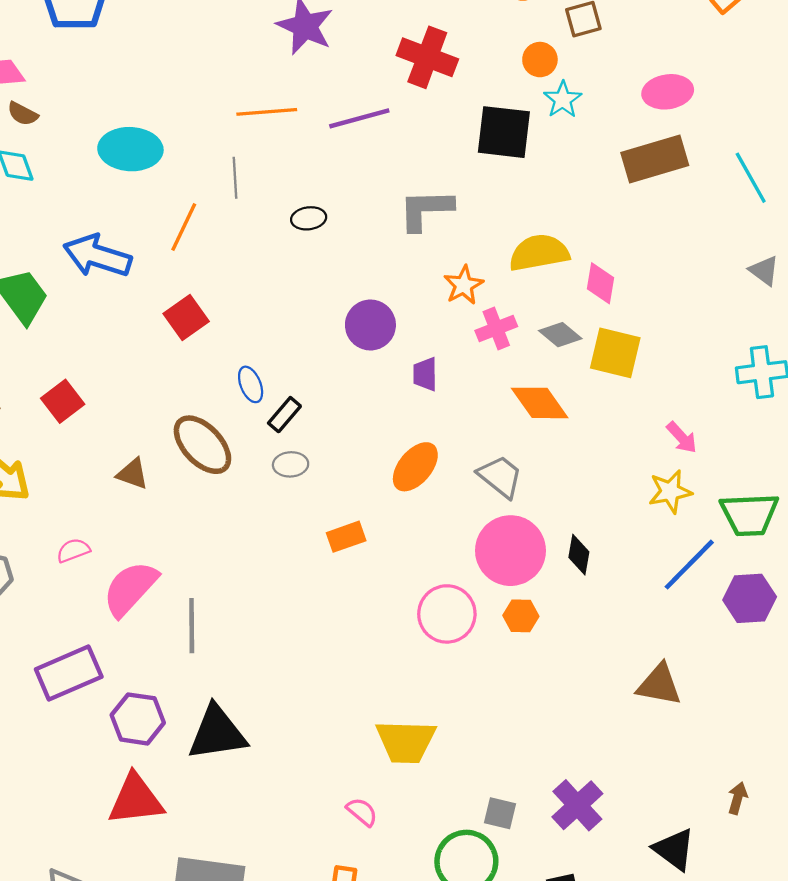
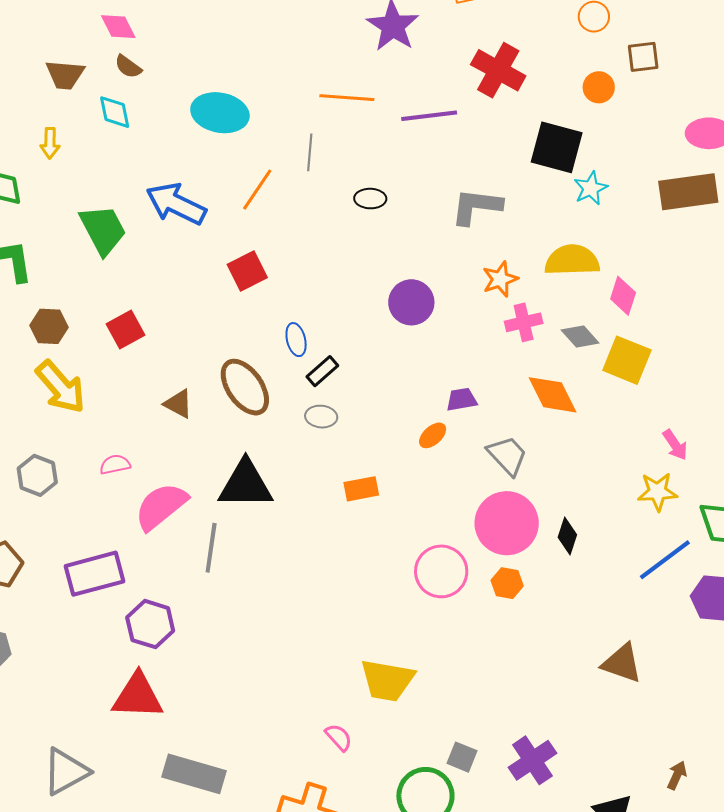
cyan star: (563, 100) -> (591, 188), moved
purple trapezoid: (425, 374) -> (462, 400), moved, turned 72
orange ellipse: (415, 467) -> (433, 435), size x0.6
black triangle: (217, 733) -> (245, 484), moved

